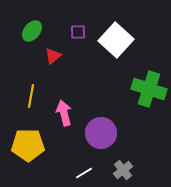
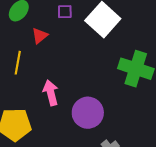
yellow line: (31, 96) -> (18, 63), moved

